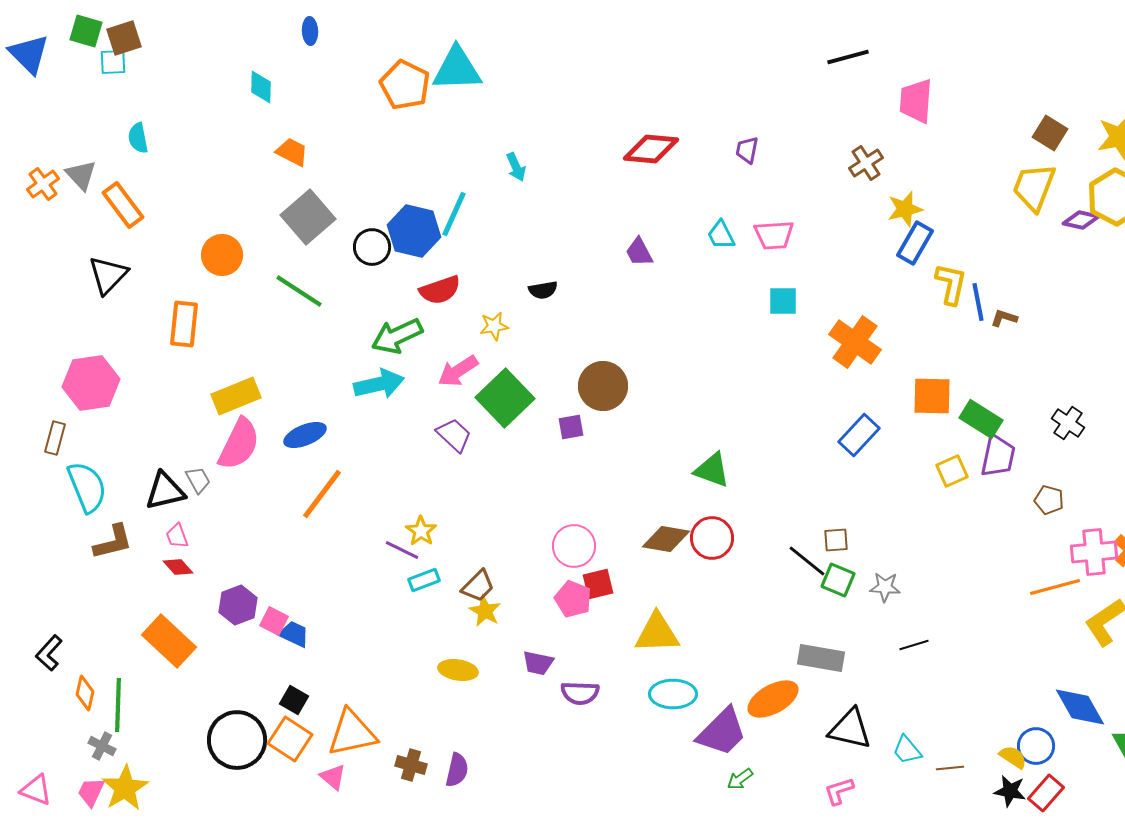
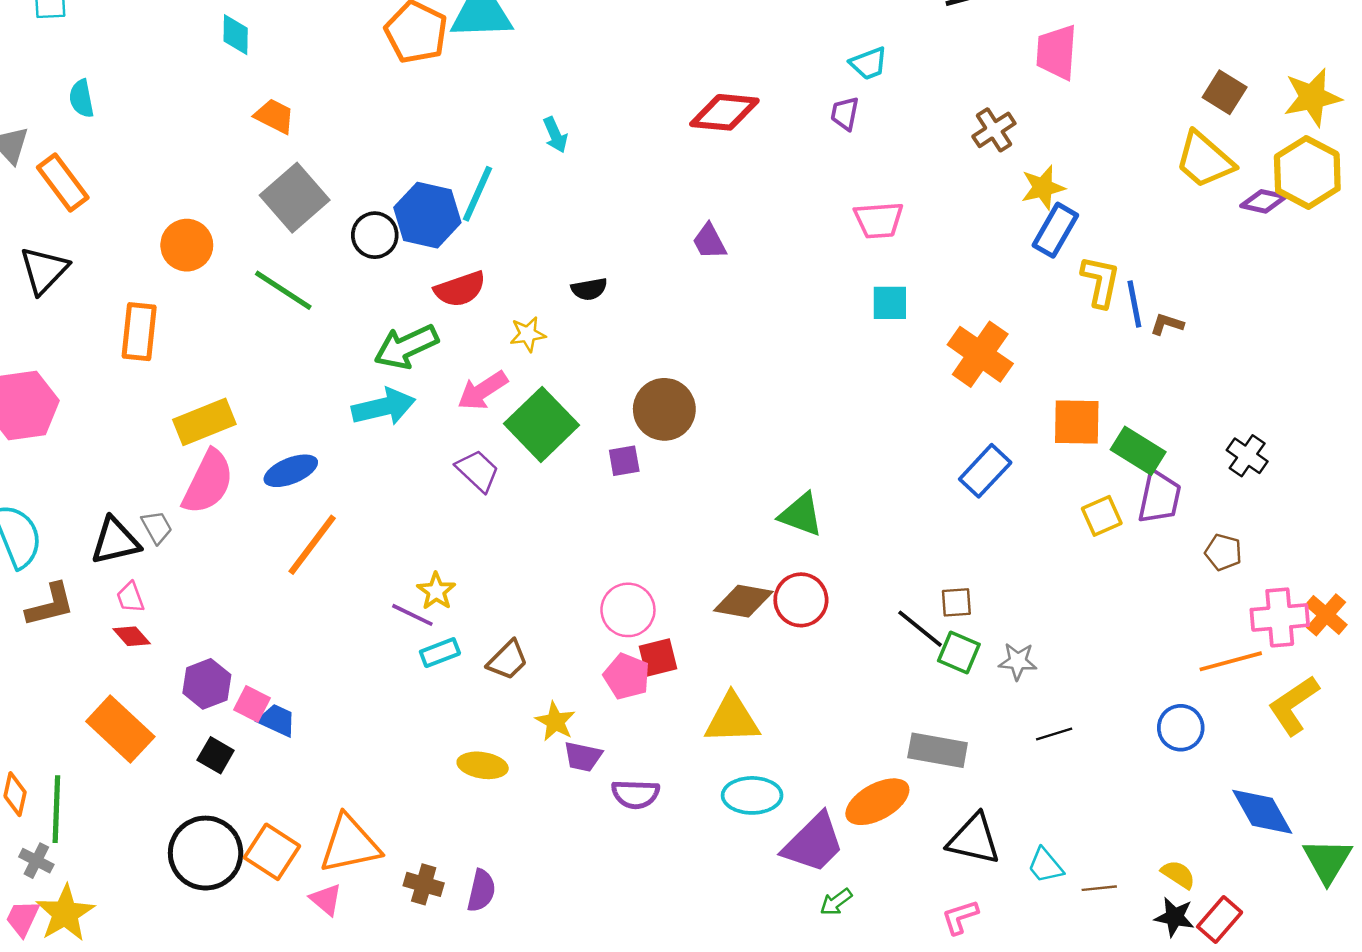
yellow trapezoid: (1034, 187) -> (1205, 160), turned -70
cyan trapezoid: (721, 235) -> (869, 63), moved, turned -84
yellow star: (485, 611) -> (555, 721), moved
black square: (294, 700) -> (216, 755), moved
blue circle: (1036, 746) -> (1181, 728), moved

